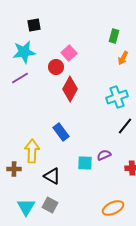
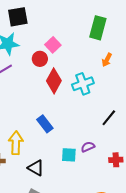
black square: (34, 25) -> (18, 17), size x1.5
green rectangle: (114, 36) -> (98, 28), size x1.6
orange arrow: (123, 58) -> (107, 60), moved
cyan cross: (117, 97) -> (83, 84), moved

